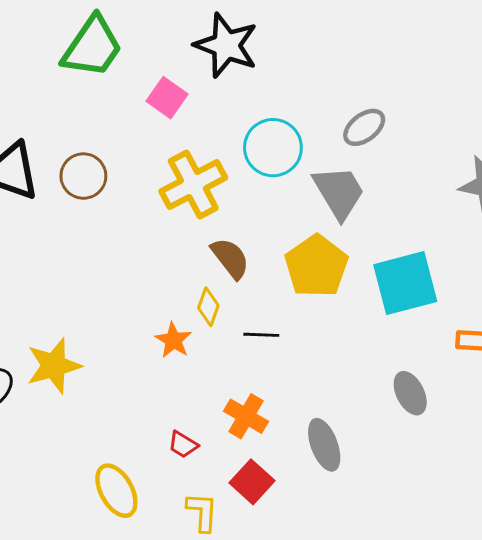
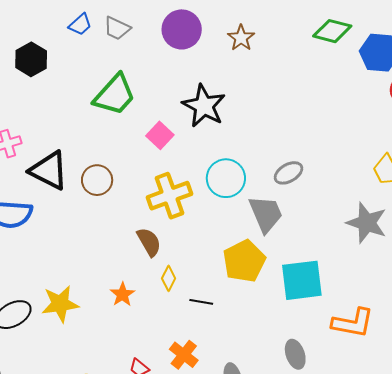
brown semicircle: (230, 258) -> (149, 242), moved
orange star: (173, 340) -> (122, 294), moved

